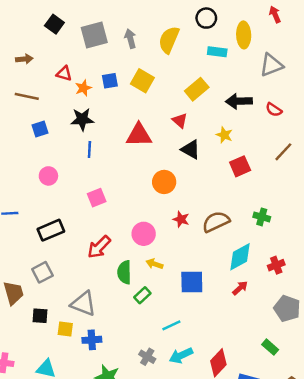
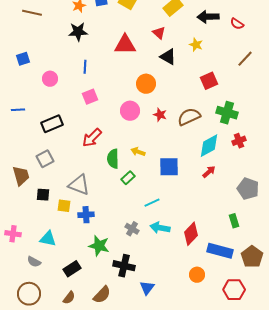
blue square: (40, 129) -> (23, 59), moved
blue line: (89, 149) -> (85, 67), moved
red square: (240, 166) -> (209, 81), moved
green cross: (262, 217) -> (227, 113), size x1.5
pink circle: (144, 234) -> (130, 111), moved
red cross: (276, 265) -> (239, 141), moved
green rectangle: (270, 347) -> (234, 221), turned 32
cyan arrow: (181, 356) -> (160, 228), turned 36

